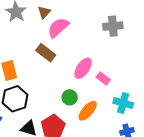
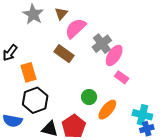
gray cross: (113, 26) -> (102, 44), moved, turned -30
pink ellipse: (83, 68) -> (114, 55), moved
cyan cross: (123, 103) -> (142, 115), moved

